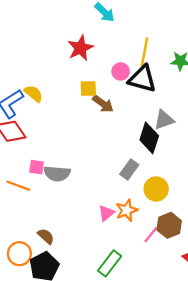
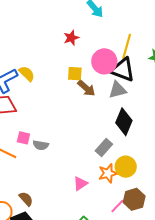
red star: (80, 48) -> (71, 38), size x0.7
pink circle: (121, 71) -> (104, 61), size x1.6
gray triangle: (164, 120) -> (117, 90), moved
gray semicircle: (57, 174) -> (41, 145), size x0.7
orange star: (127, 210) -> (108, 173), moved

